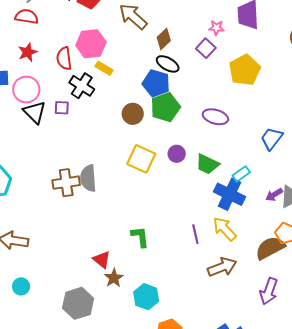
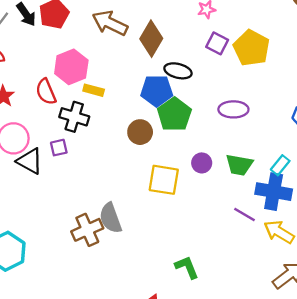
brown diamond: (164, 39) -> (151, 39), size x1.4
purple square: (206, 48) -> (217, 43), moved
black ellipse: (168, 64) -> (178, 71), moved
purple line: (195, 234) -> (244, 214), moved, turned -30

